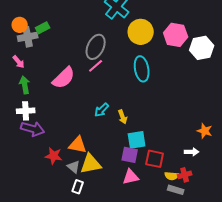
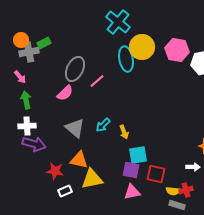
gray ellipse: (96, 47) -> (75, 69), moved
cyan ellipse: (142, 69) -> (126, 59), moved
pink semicircle: (64, 78) -> (65, 93), size x0.7
gray triangle: (74, 167) -> (75, 128), moved, size x1.5
white rectangle: (78, 187) -> (65, 191), moved, turned 48

